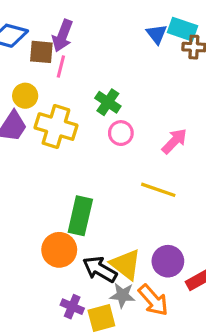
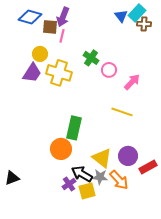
cyan rectangle: (183, 29) -> (137, 13), turned -66
pink circle: (121, 133) -> (109, 70), moved
black arrow: (100, 269) -> (82, 174), moved
purple cross: (72, 307) -> (69, 184), turned 32

